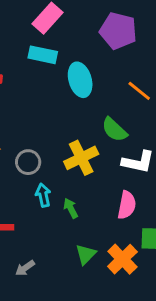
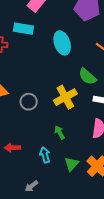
cyan rectangle: (43, 55) -> (24, 29), moved
cyan arrow: (43, 195) -> (45, 155), moved
gray arrow: (25, 268) -> (31, 186), moved

